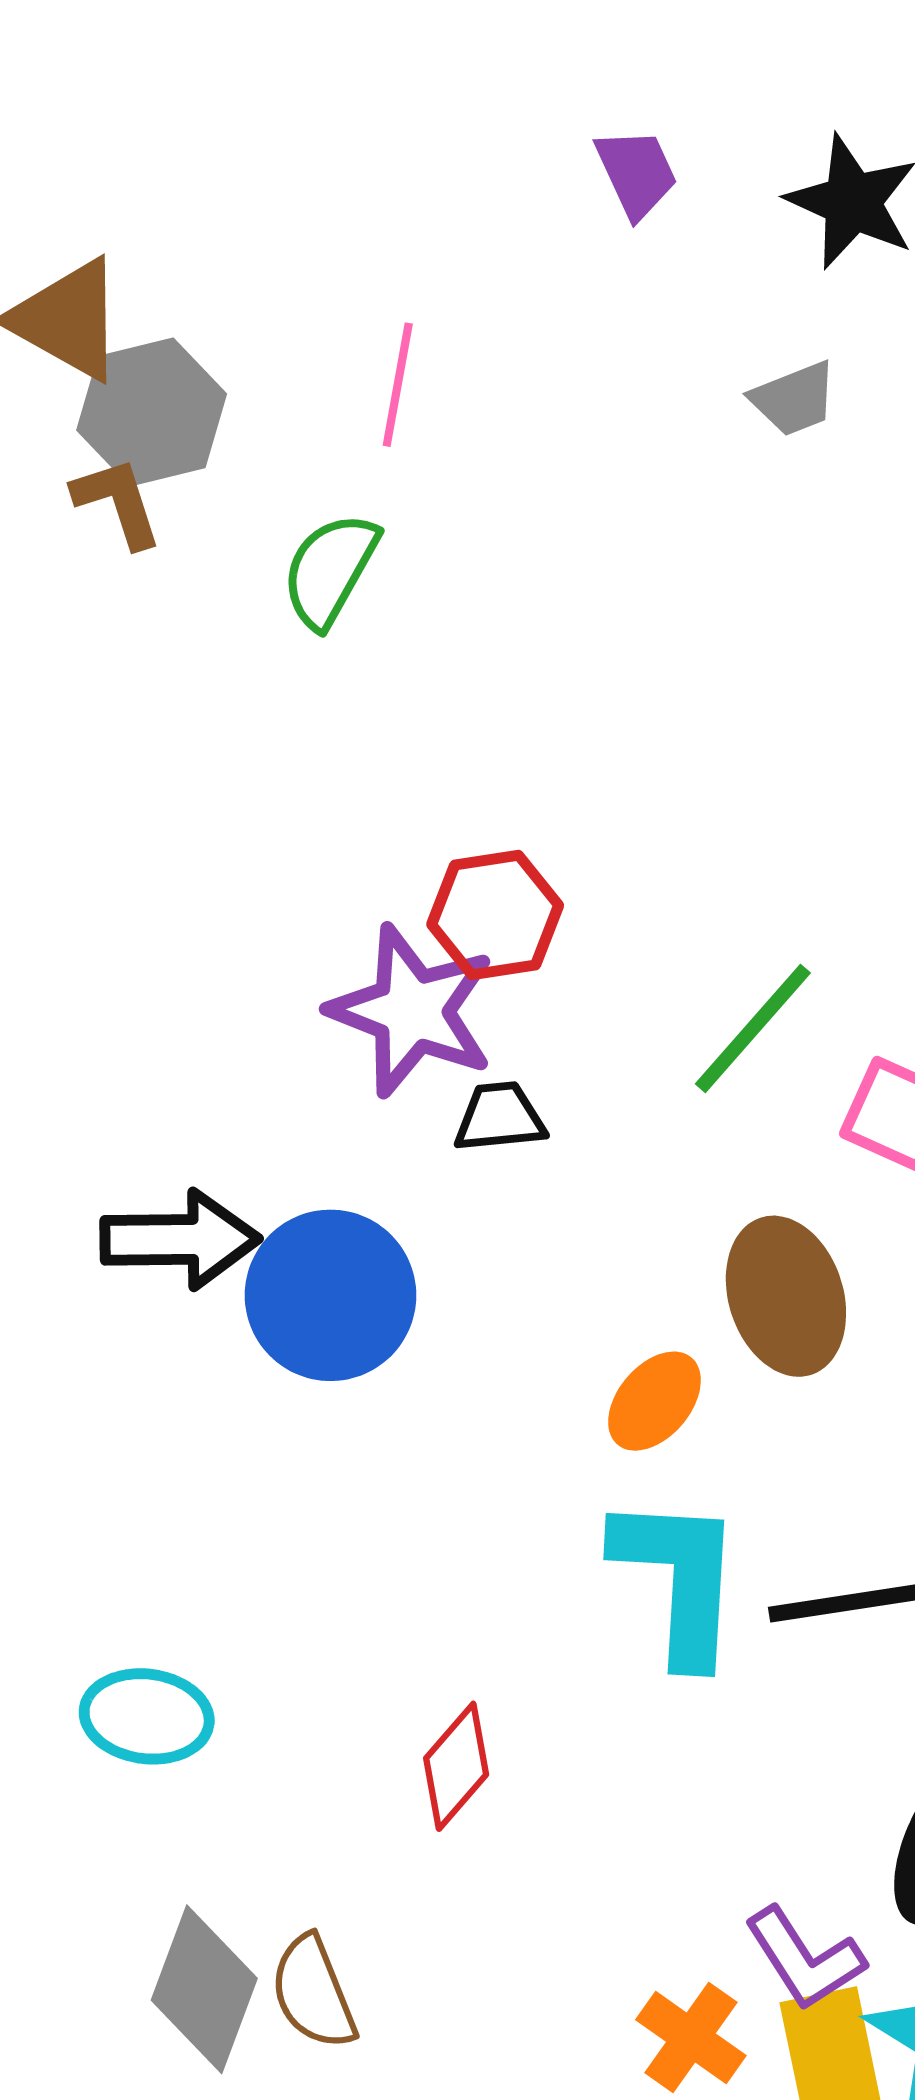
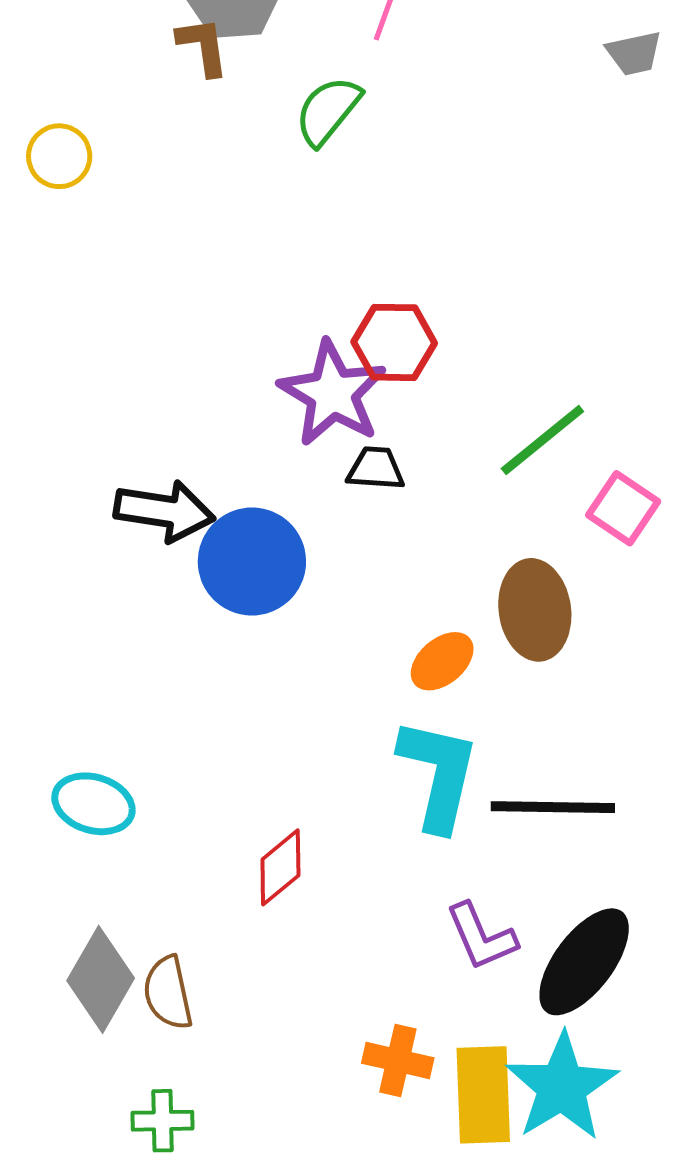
purple L-shape: (805, 1959) -> (481, 937), moved
orange cross: (691, 2038) -> (398, 1061), turned -32

